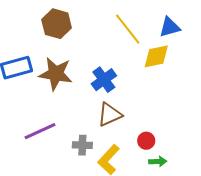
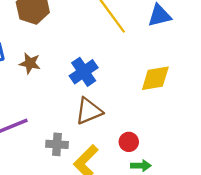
yellow diamond: (156, 56) -> (155, 78), moved
brown star: (56, 74) -> (30, 63), size x0.6

